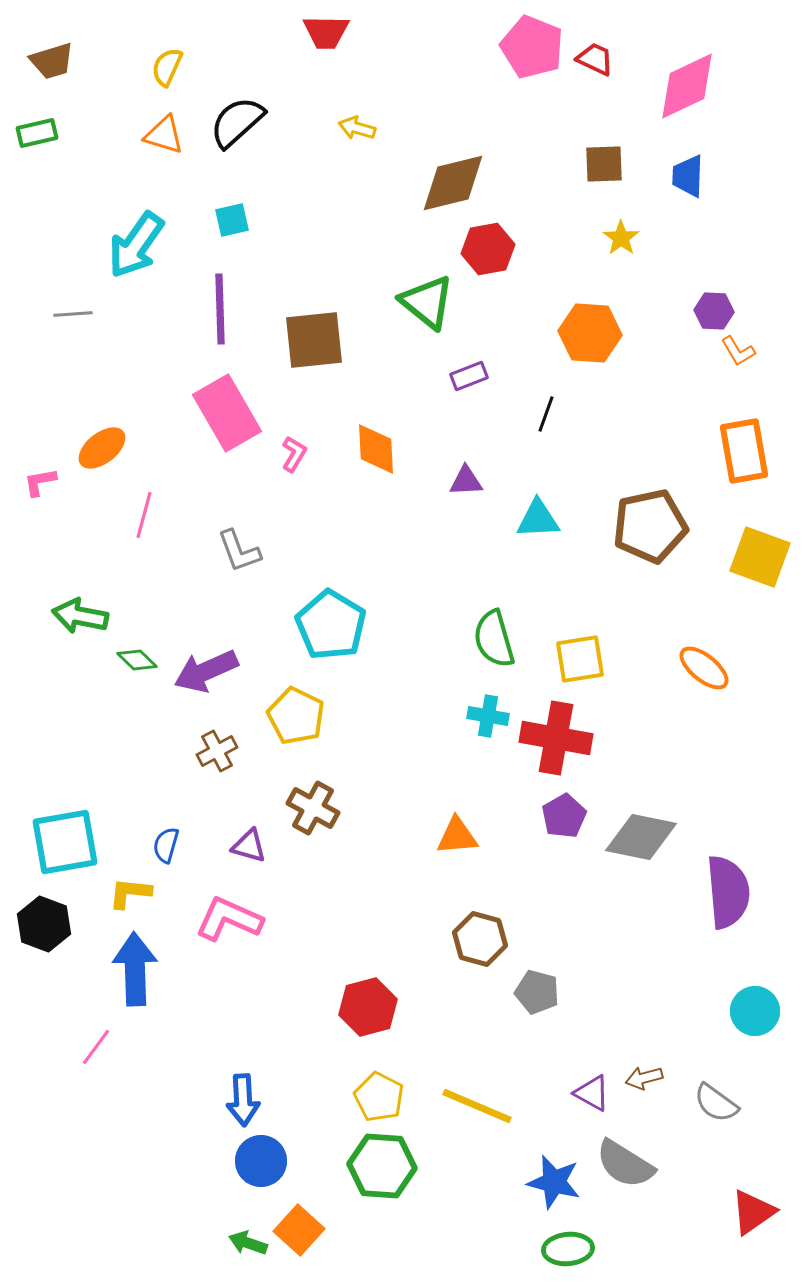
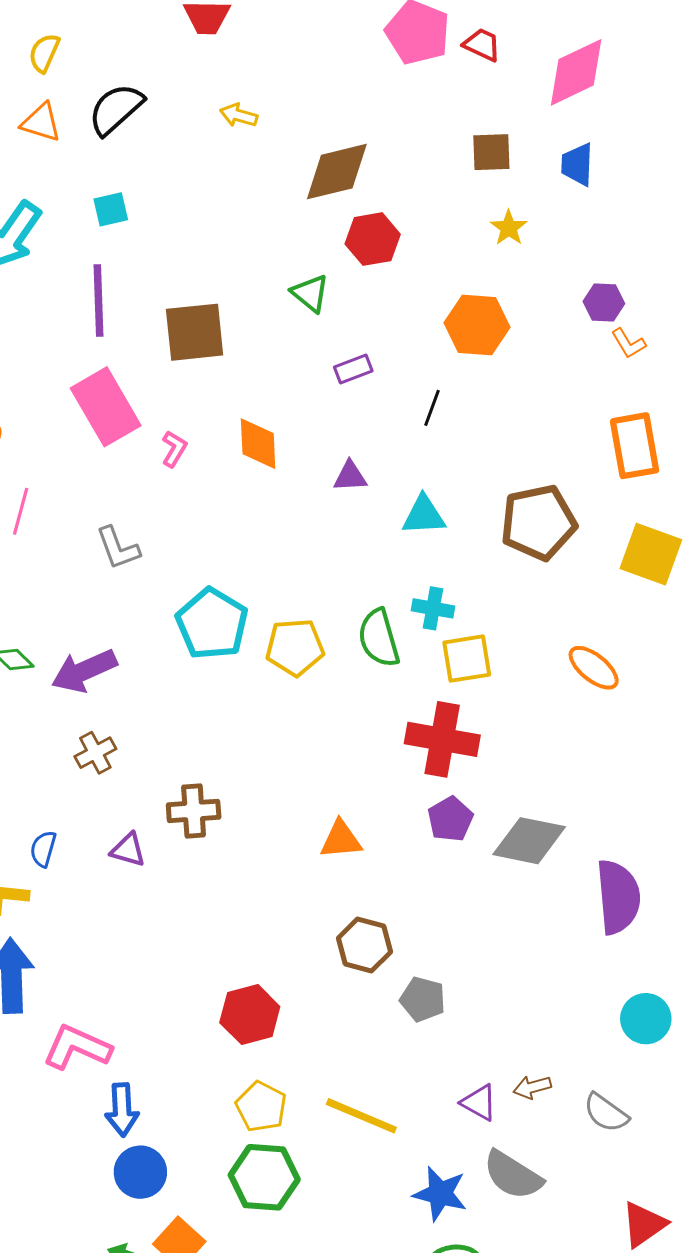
green triangle: (427, 302) -> (310, 293), size x0.7
yellow pentagon: (296, 716) -> (295, 647), moved, turned -30
cyan cross: (488, 716) -> (433, 608), moved
brown cross: (313, 808) -> (194, 811), turned -33
pink L-shape: (229, 919) -> (77, 1047), moved

